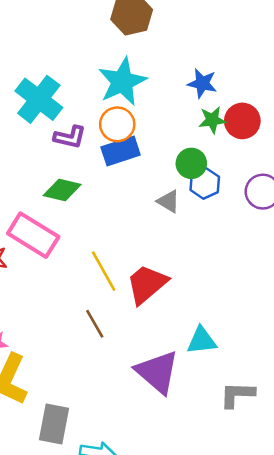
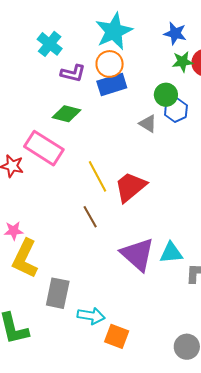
cyan cross: (39, 99) -> (50, 44), size x0.7
cyan triangle: (202, 341) -> (171, 253), moved

